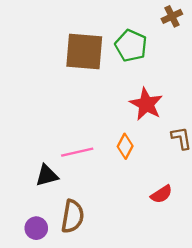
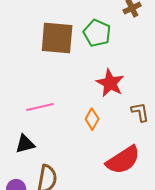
pink line: (77, 152) -> (40, 107), moved
red semicircle: (161, 194) -> (123, 160), size x1.8

